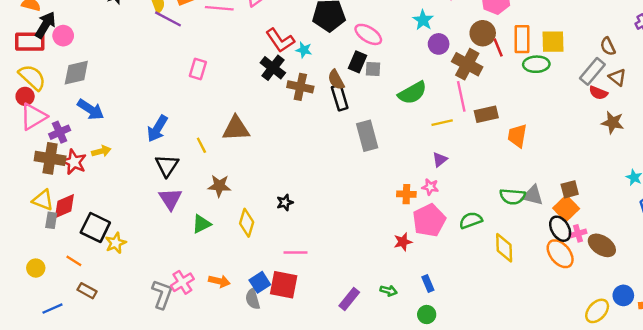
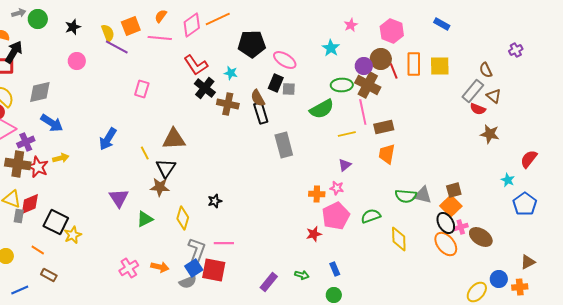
pink circle: (63, 36) -> (77, 61), moved
red L-shape: (280, 40) -> (196, 65), moved
purple circle: (439, 44) -> (364, 66), moved
green ellipse: (536, 64) -> (342, 85), moved
orange trapezoid: (517, 136) -> (387, 154), moved
black triangle: (167, 166) -> (166, 168), moved
gray L-shape: (162, 294) -> (197, 250), moved
gray semicircle: (253, 299) -> (188, 282), turned -96

